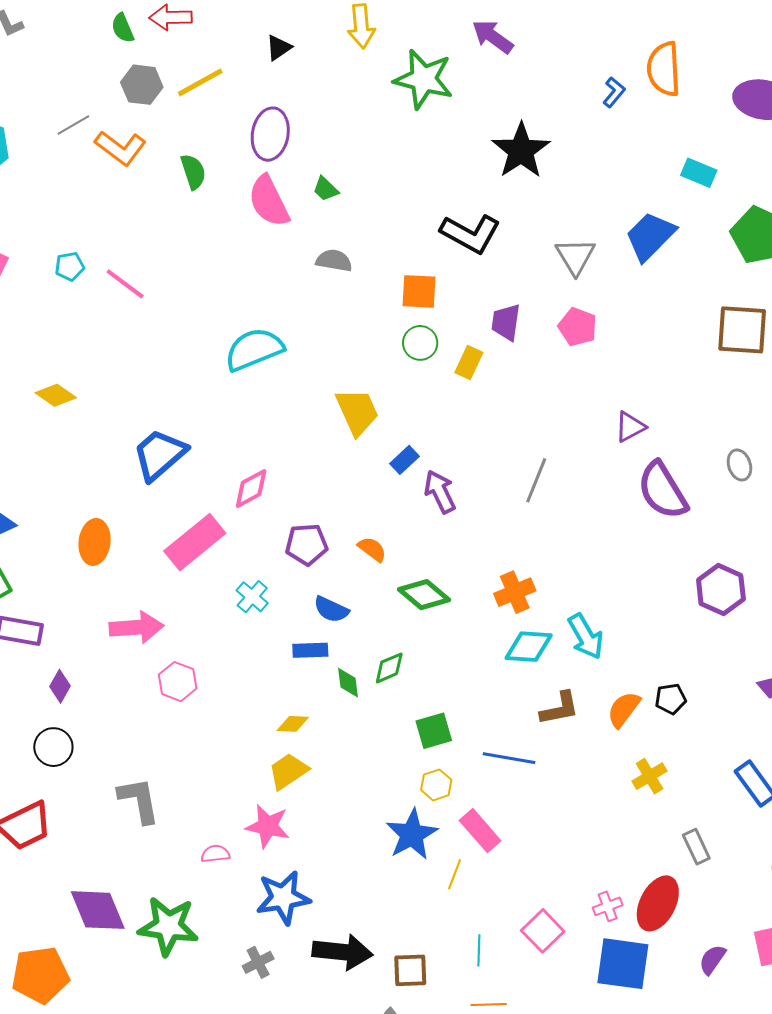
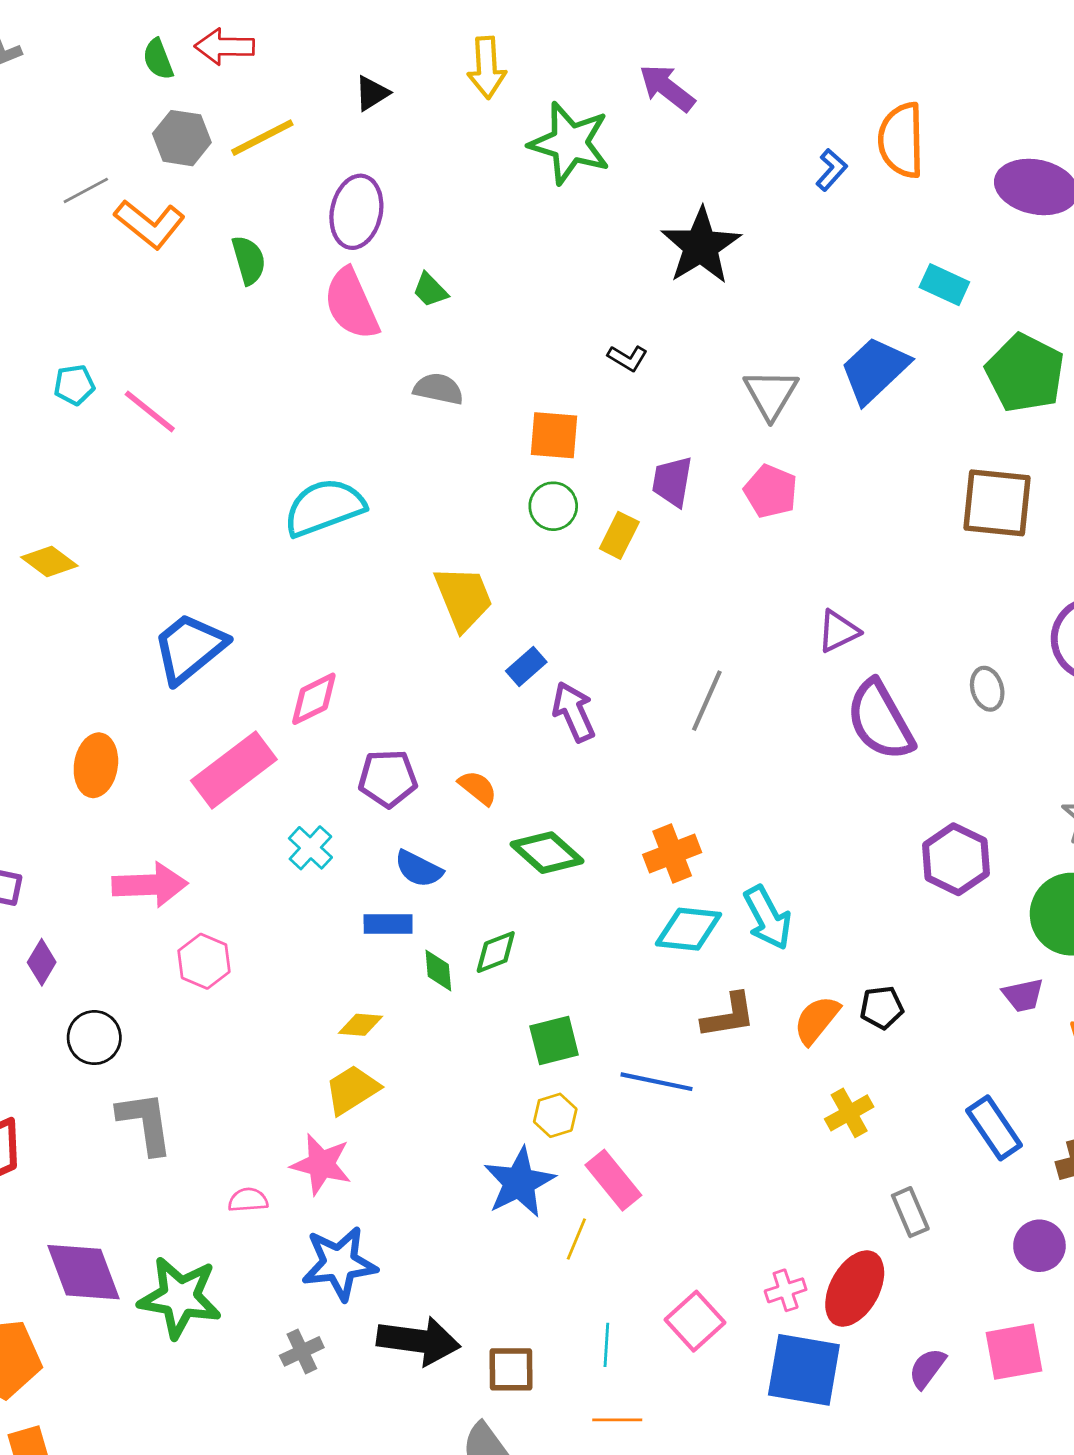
black L-shape: (470, 234) -> (627, 358), size x0.5
black circle: (53, 747) -> (94, 1038), moved

